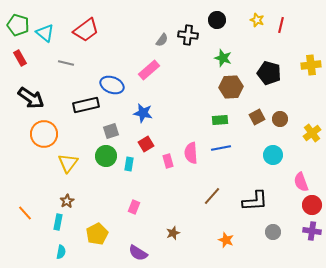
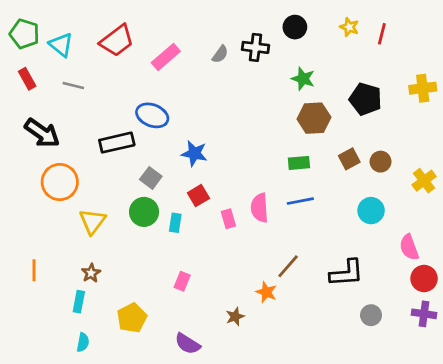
gray line: (66, 63) -> (73, 85), moved
pink rectangle: (149, 70) -> (166, 57), moved
gray square: (111, 131) -> (151, 178), turned -35
orange line: (25, 213) -> (34, 270), moved, turned 42
orange star: (226, 240) -> (266, 292), moved

